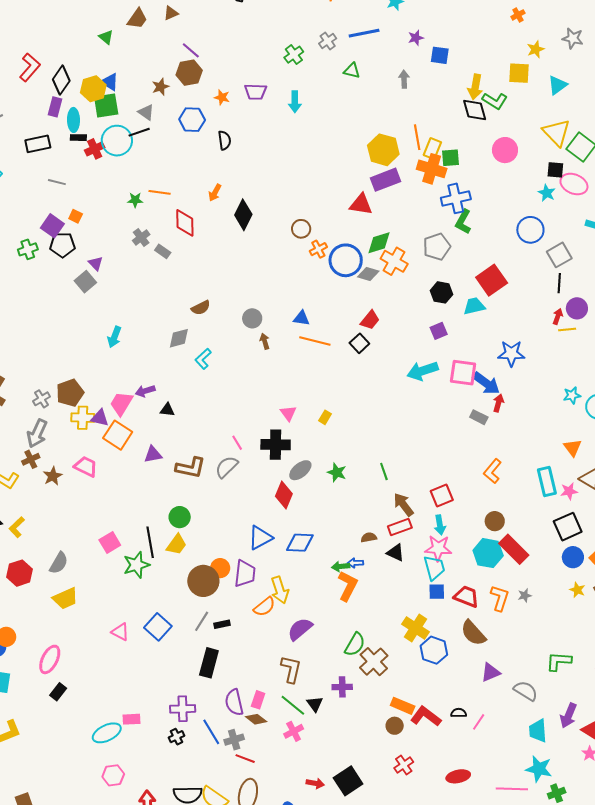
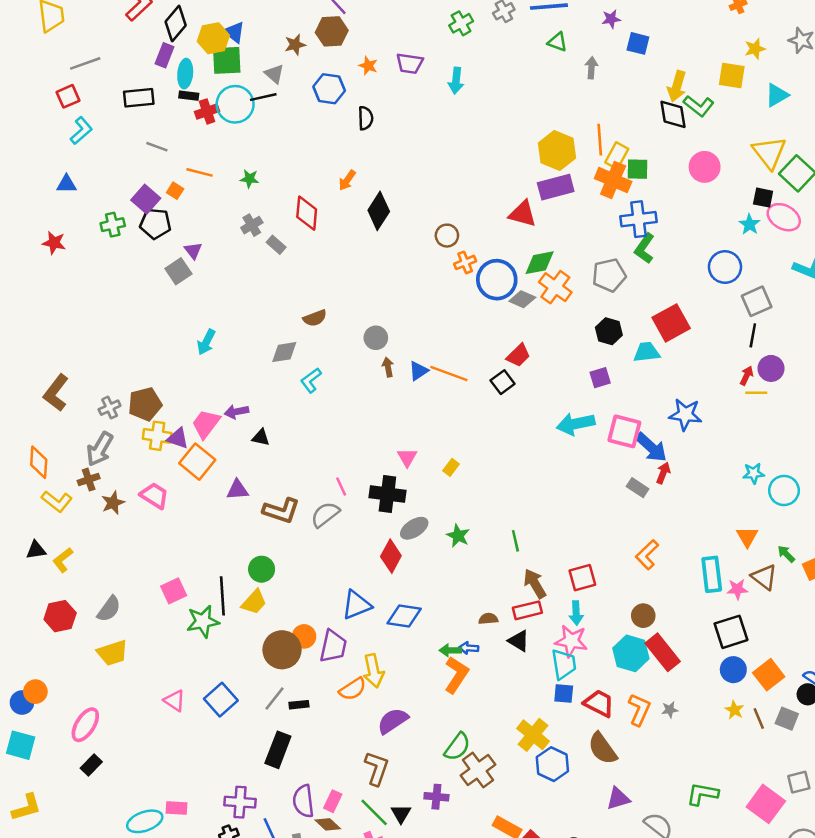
green triangle: (352, 71) -> (557, 42), moved
orange line: (160, 192) -> (199, 172), moved
blue triangle: (301, 318) -> (418, 371), moved, turned -48

